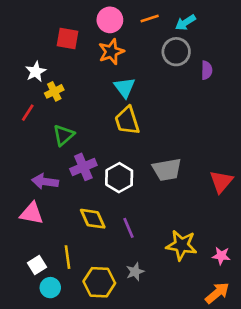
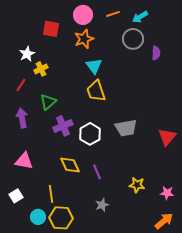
purple arrow: (45, 182) -> (22, 118), moved, turned 72
yellow star: (181, 245) -> (137, 185), size x0.7
white square: (37, 265) -> (16, 196), moved
yellow hexagon: (99, 282) -> (61, 218), moved

